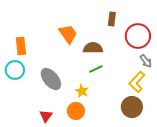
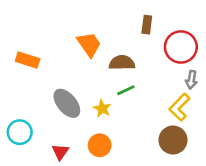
orange rectangle: (21, 46) -> (28, 60), turned -66
gray arrow: (146, 61) -> (191, 80), turned 48
cyan circle: (15, 70) -> (20, 132), moved
yellow star: (82, 91) -> (102, 109), moved

